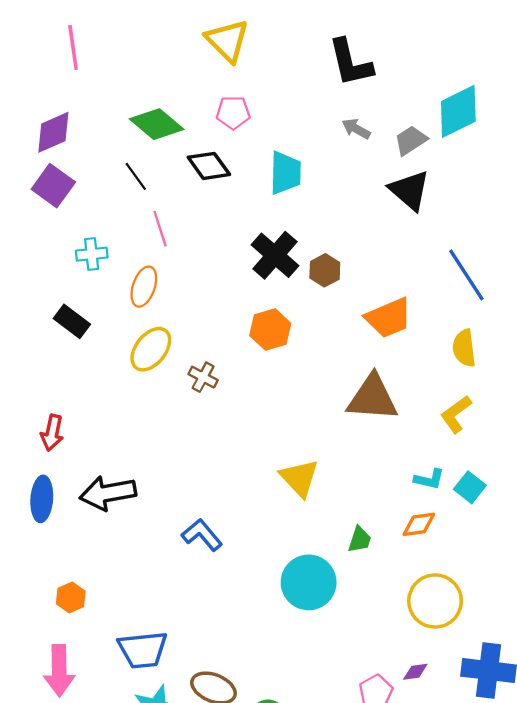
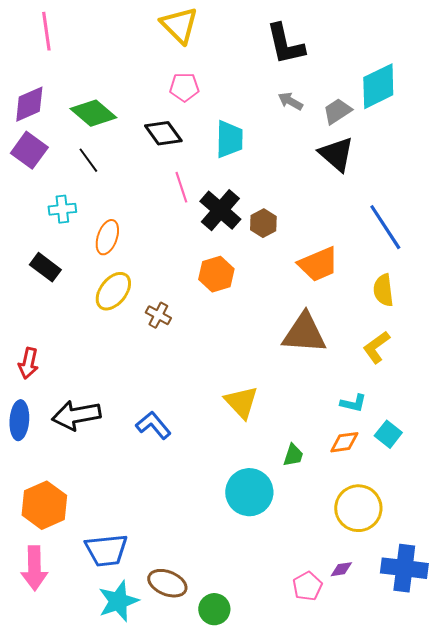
green diamond: (157, 124) -> (93, 113), moved
black line: (136, 176) -> (88, 160), moved
pink line: (160, 229) -> (181, 187), moved
cyan square: (470, 487) -> (388, 434), moved
blue L-shape: (202, 535) -> (153, 425), moved
orange hexagon: (71, 597) -> (44, 505), size x1.8

